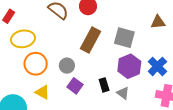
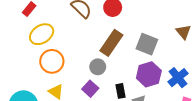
brown triangle: (158, 22) -> (183, 32), turned 49
yellow ellipse: (23, 39) -> (42, 34), turned -30
gray circle: (67, 66) -> (98, 67), moved

